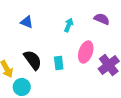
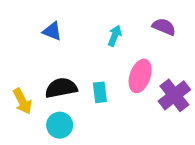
black semicircle: (33, 60) -> (61, 88), turned -65
cyan circle: (22, 87) -> (60, 125), moved

